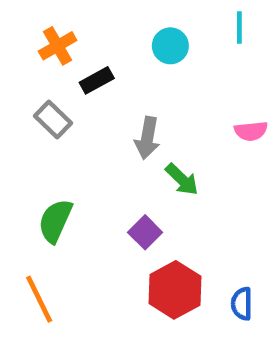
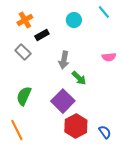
cyan line: (239, 27) -> (104, 12), turned -40
purple square: (145, 232) -> (63, 101), size x1.6
blue semicircle: (242, 304) -> (105, 132), turned 144

